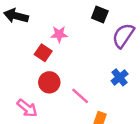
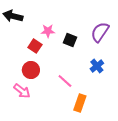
black square: (100, 15) -> (70, 40), moved
red circle: (49, 82) -> (31, 70), moved

